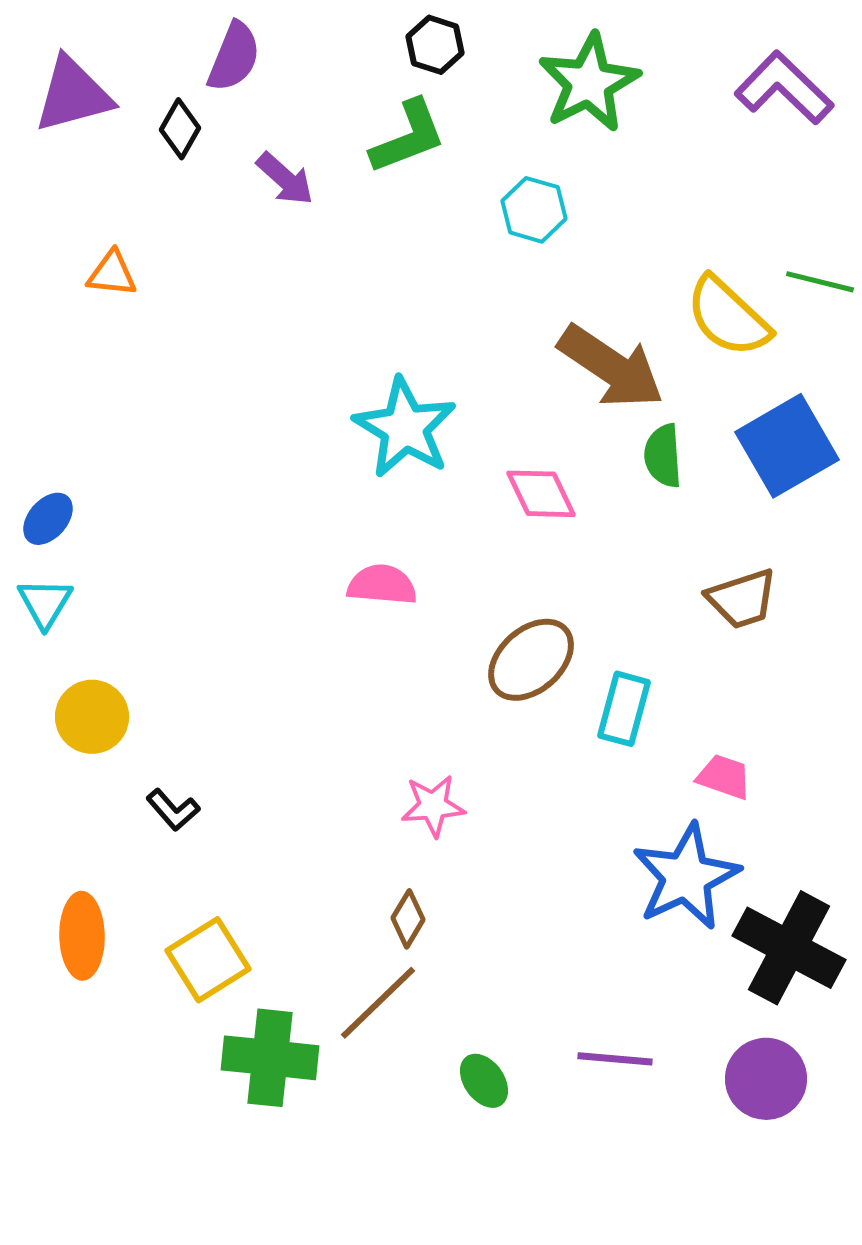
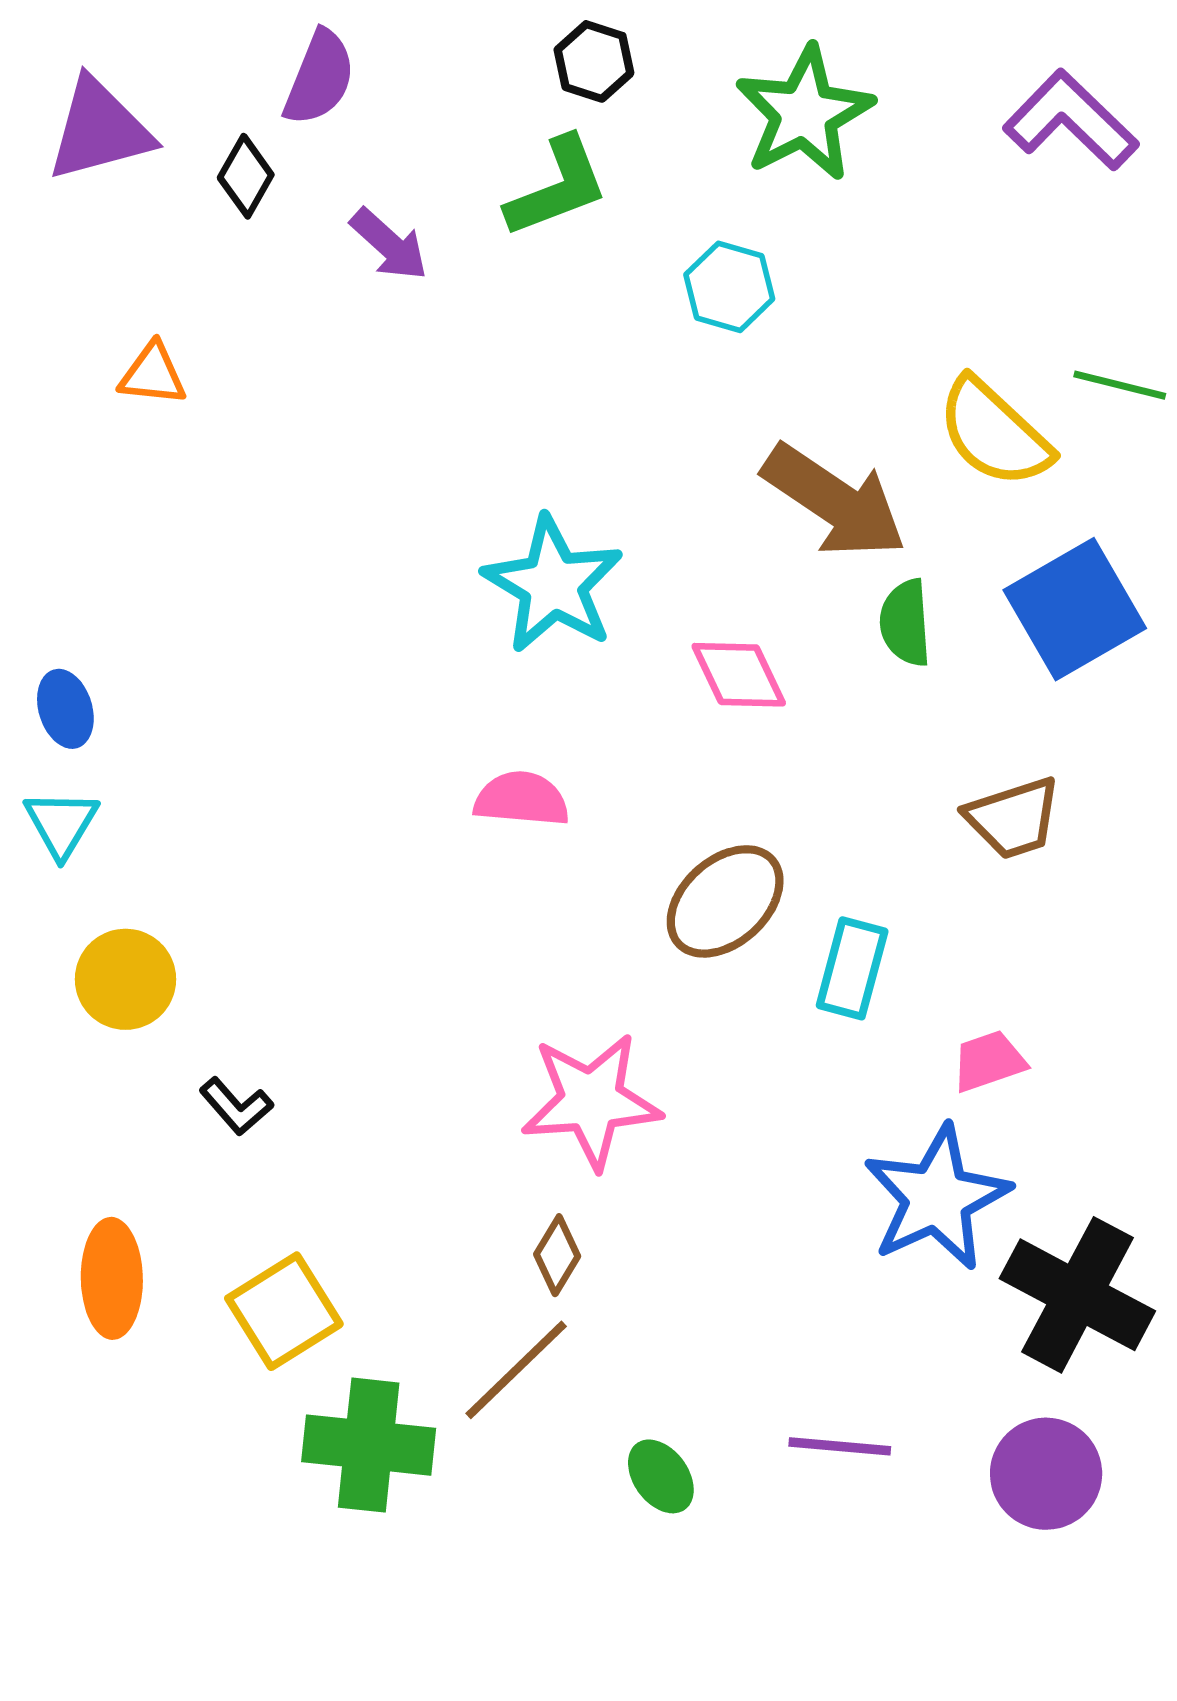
blue ellipse: (48, 519) -> (65, 709), turned -58
pink trapezoid: (724, 777) -> (989, 1061), turned -38
pink star: (433, 806) -> (591, 1101), size x1.6

